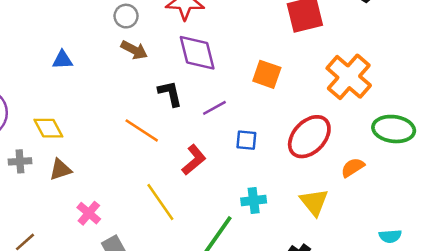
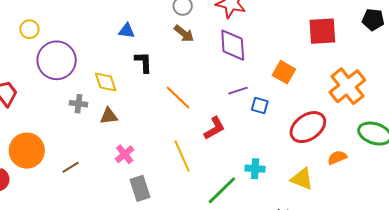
black L-shape: (170, 93) -> (144, 62), moved
blue square: (246, 140) -> (260, 106), moved
yellow triangle: (314, 202) -> (302, 179), turned -40

